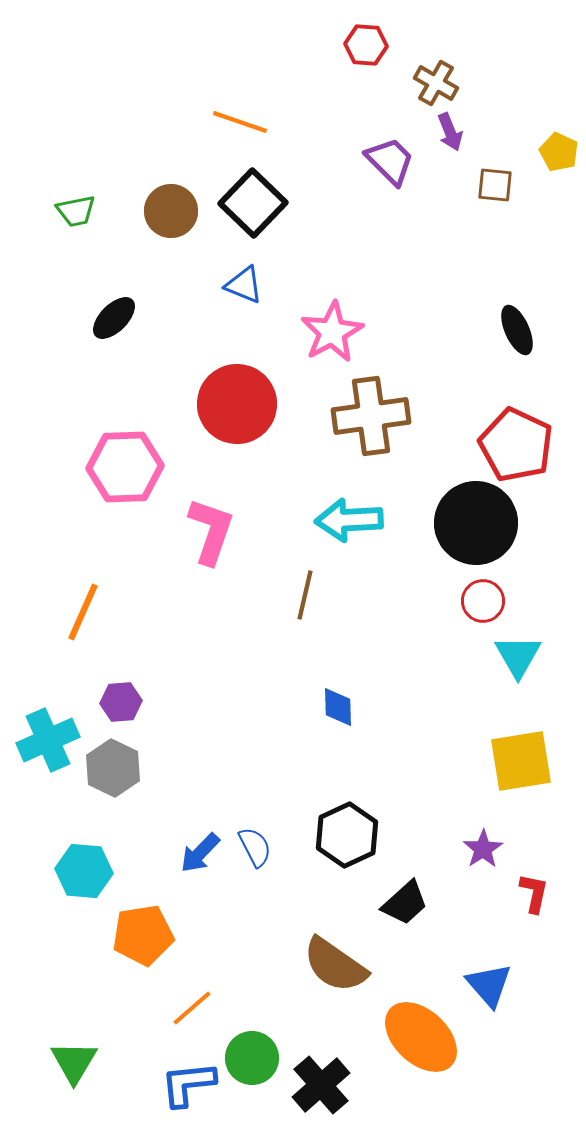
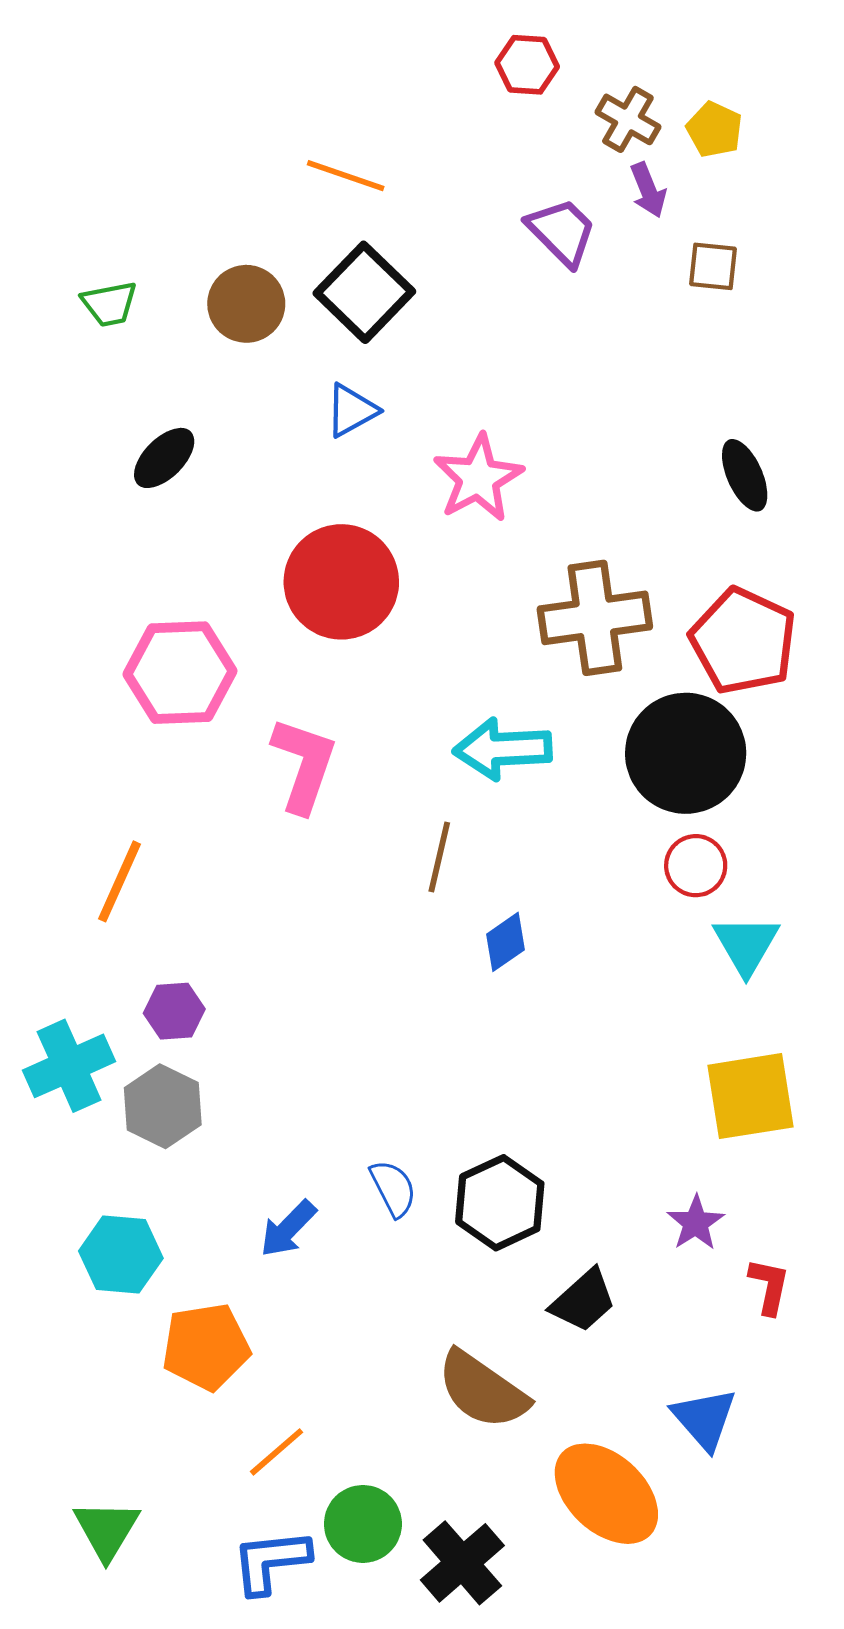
yellow pentagon: (559, 152) -> (714, 130), moved
blue triangle: (244, 285) -> (351, 410), turned -51
brown cross: (371, 416) -> (595, 618), moved
blue diamond: (338, 707) -> (506, 942), moved, turned 57
blue semicircle: (255, 847) -> (393, 1188), moved

